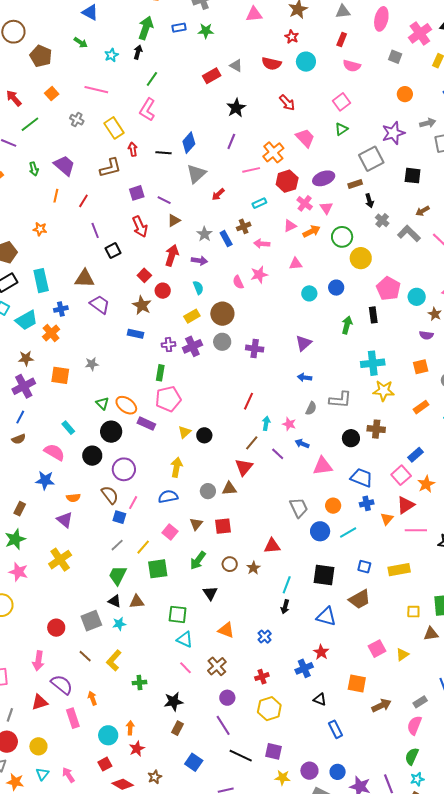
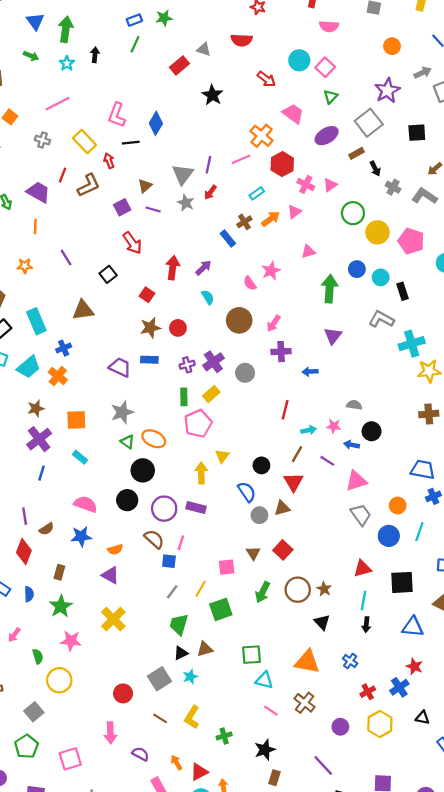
blue triangle: (90, 12) -> (35, 21), turned 36
green arrow: (146, 28) -> (66, 29), moved
cyan circle: (306, 62) -> (299, 60), moved
green line: (152, 79) -> (135, 44), moved
pink line: (96, 90) -> (58, 104), turned -30
purple line: (231, 141) -> (208, 165), moved
blue diamond: (189, 143) -> (156, 123), moved
black line: (164, 153) -> (131, 143), moved
purple ellipse: (324, 178) -> (327, 136), moved
red line: (83, 201) -> (63, 175), moved
pink triangle: (326, 208) -> (330, 185), turned 40
brown triangle: (174, 220) -> (145, 186), moved
purple line: (95, 230) -> (66, 257), moved
orange arrow: (311, 231) -> (271, 219), moved
gray star: (204, 234) -> (186, 203), moved
pink arrow: (262, 244) -> (274, 323), moved, turned -49
purple arrow: (199, 261) -> (204, 268), turned -42
pink pentagon: (388, 289) -> (411, 241), moved
red circle: (163, 291) -> (178, 328), moved
cyan circle: (309, 293) -> (381, 277), moved
purple trapezoid: (100, 304) -> (120, 367), moved
brown star: (142, 305) -> (150, 328), turned -30
yellow rectangle: (192, 316) -> (211, 394), moved
green arrow: (347, 325) -> (330, 289), moved, size x1.4
gray circle: (222, 342) -> (245, 373), moved
gray star: (92, 364) -> (122, 412), moved, size x1.5
blue arrow: (305, 377) -> (310, 372), moved
gray L-shape: (340, 400) -> (381, 319), moved, turned -145
gray semicircle: (311, 408) -> (354, 405), turned -96
cyan arrow: (266, 423) -> (309, 430), turned 80
purple rectangle: (146, 424) -> (196, 507), moved
cyan rectangle: (68, 428) -> (80, 457), moved
black circle: (204, 435) -> (261, 465), moved
black circle: (351, 438) -> (372, 431), moved
brown semicircle: (19, 439) -> (46, 529), moved
pink triangle: (323, 466) -> (356, 481), moved
yellow arrow: (176, 467) -> (201, 473), moved
blue semicircle: (168, 497) -> (247, 492), moved, turned 78
red square: (223, 526) -> (283, 550), turned -30
pink square: (170, 532) -> (227, 567), turned -35
cyan line: (348, 533) -> (419, 532), turned -30
red triangle: (272, 546) -> (362, 569), moved
brown circle: (230, 564) -> (298, 590), size x1.5
black triangle: (210, 593) -> (322, 622), moved
black triangle: (115, 601) -> (181, 653), turned -40
orange triangle: (226, 630) -> (307, 662), size x1.4
red cross: (262, 677) -> (368, 692), moved
purple semicircle: (62, 685) -> (140, 754), size x0.7
purple circle: (227, 698) -> (340, 727), moved
red triangle: (40, 702) -> (199, 772), moved
yellow hexagon: (269, 709) -> (380, 724), moved

